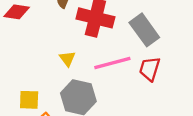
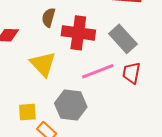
yellow triangle: (67, 59) -> (43, 64), moved, size x1.8

